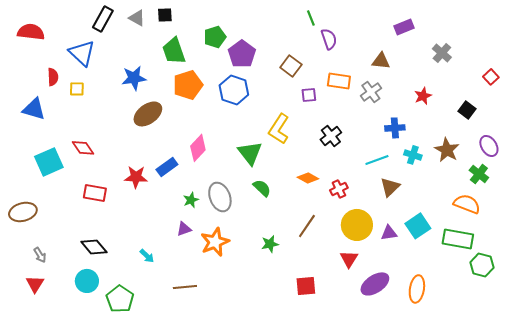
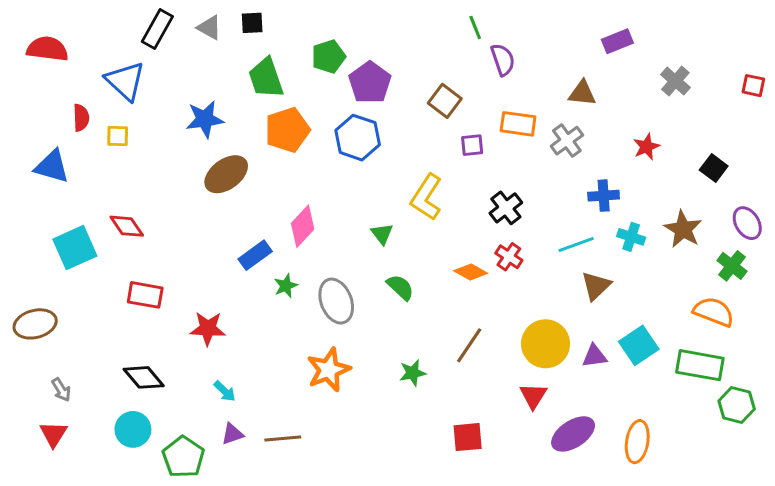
red square: (491, 77) -> (753, 86), moved, turned -35
green triangle: (250, 153) -> (382, 234), size x0.6
red star: (136, 177) -> (208, 329), moved
red cross: (339, 189) -> (509, 257), moved, turned -30
green star: (191, 200) -> (286, 286), moved
purple triangle: (184, 229) -> (232, 434), moved

